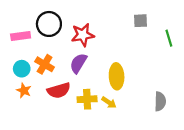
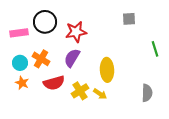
green line: (169, 38) -> (155, 49), moved
yellow cross: (87, 99) -> (80, 91), turned -30

